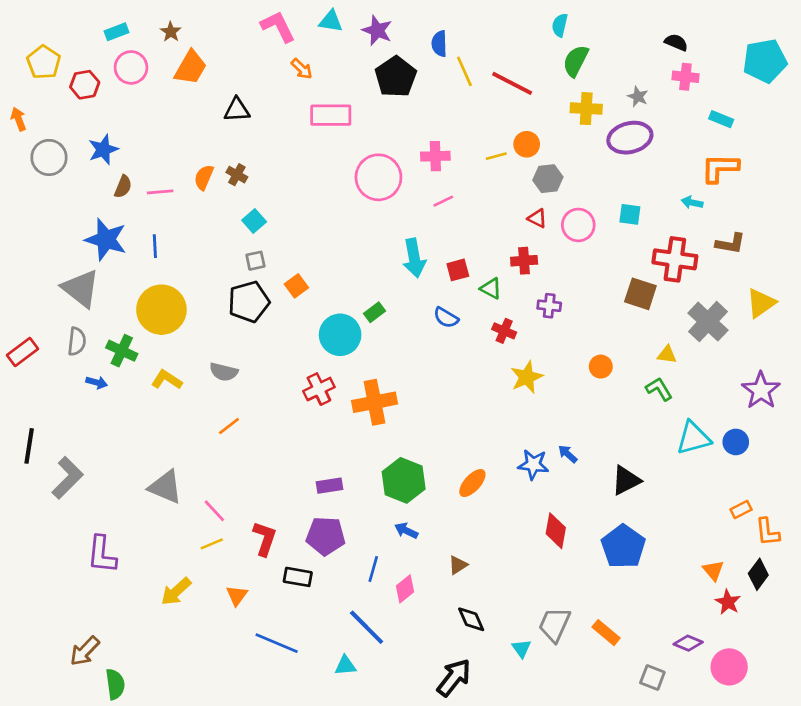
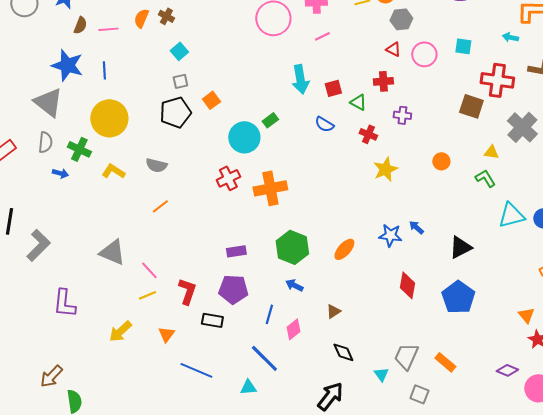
gray square: (652, 678) -> (419, 394), moved

